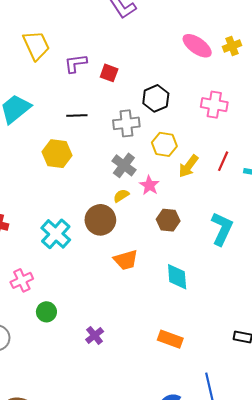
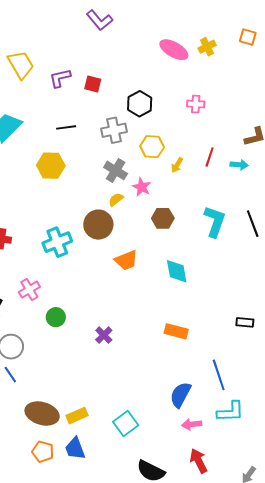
pink cross: (214, 105) -> (196, 104), size x0.7
yellow arrow: (188, 166) -> (177, 165), size x0.7
cyan cross: (56, 234) -> (57, 242), turned 32

